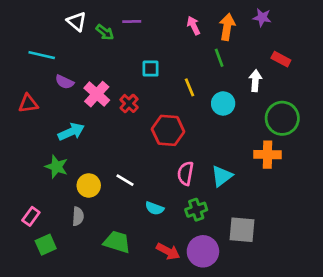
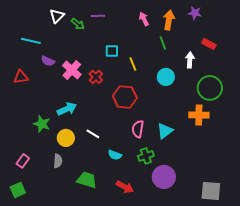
white triangle: (77, 22) -> (57, 16), turned 35
yellow line: (190, 87) -> (133, 64), moved
cyan arrow: (71, 132) -> (67, 109), moved
gray square: (242, 230) -> (211, 191), moved
green square: (46, 245) -> (18, 190), moved
purple circle: (203, 251) -> (164, 177), moved

